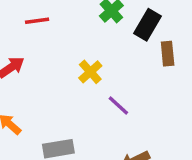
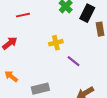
yellow cross: (90, 72) -> (56, 43), turned 32

